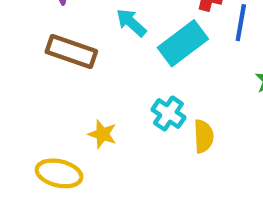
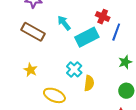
yellow star: (102, 134) -> (30, 70), moved
yellow ellipse: (59, 173) -> (54, 95), moved

